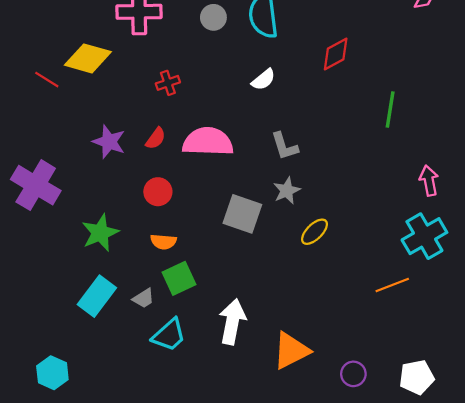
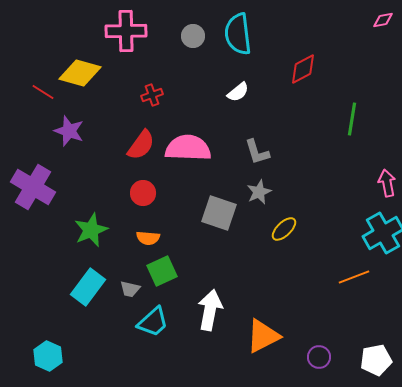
red semicircle: (156, 138) -> (141, 145), size x1.5
purple star: (109, 142) -> (69, 131), moved
gray trapezoid: (143, 298) -> (130, 289), turned 45

